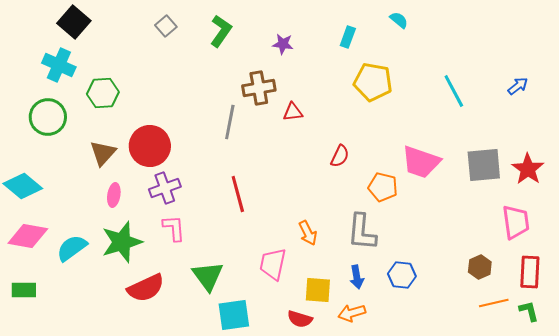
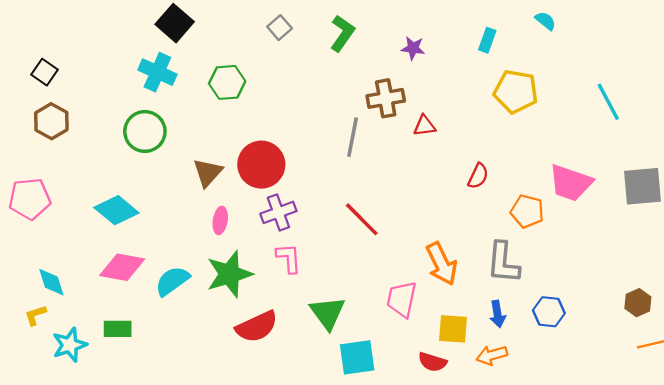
green hexagon: (103, 93) -> (227, 82), moved
red line: (238, 194) -> (362, 219), turned -30
orange arrow: (308, 233) -> (442, 264), size x1.5

